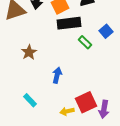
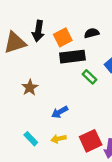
blue arrow: (57, 75) -> (60, 112), turned -133
yellow arrow: (67, 111) -> (59, 139), moved

